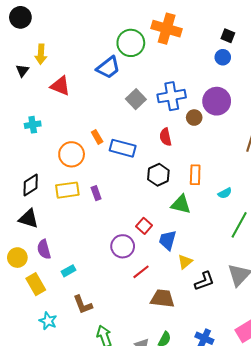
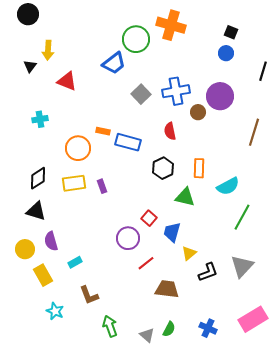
orange rectangle: (97, 137) -> (103, 131), turned -48
cyan semicircle: (225, 193) -> (228, 186), size x1.6

